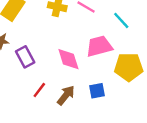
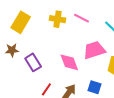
blue square: (97, 91) -> (94, 87), turned 32

